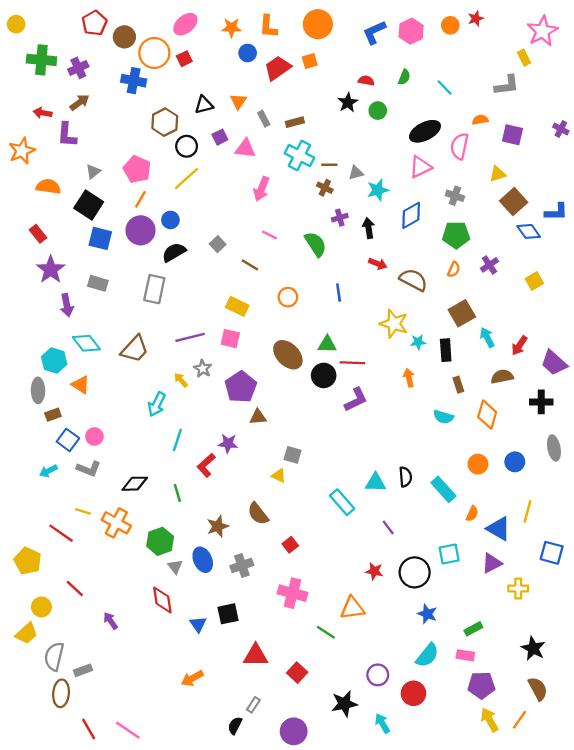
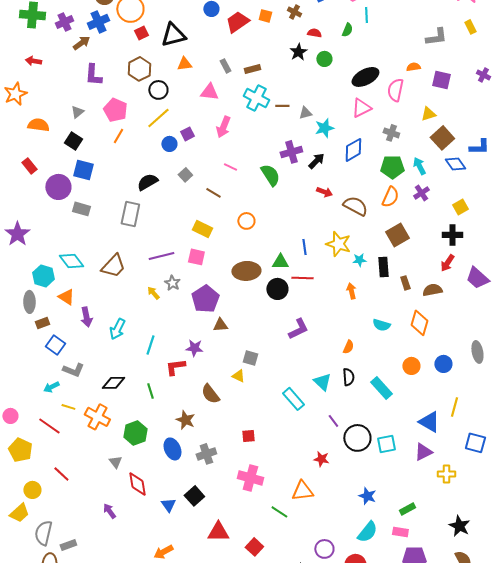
yellow rectangle: (524, 58) -> (470, 27), moved
red square: (184, 59) -> (141, 33), moved
orange square: (310, 61) -> (265, 16), turned 32
blue cross: (134, 81) -> (98, 22), moved, turned -35
cyan line: (445, 88) -> (366, 15), moved, turned 42
orange triangle: (238, 101) -> (184, 64), moved, turned 49
brown arrow: (79, 102) -> (81, 43), moved
black triangle: (204, 105) -> (173, 35), moved, size x1.5
purple L-shape: (67, 135) -> (93, 75), moved
purple square: (220, 137) -> (187, 134), moved
brown cross: (325, 188) -> (294, 12), moved
black square: (89, 205) -> (73, 141), size x0.7
purple cross: (340, 218) -> (291, 152), size x1.5
blue circle: (170, 220) -> (169, 144), moved
black arrow: (369, 228) -> (316, 161), turned 54
purple circle: (141, 230) -> (58, 187), moved
purple star: (51, 269) -> (17, 234), moved
orange semicircle: (454, 269) -> (390, 197), size x1.5
blue line: (339, 293) -> (304, 247), moved
purple arrow: (67, 305) -> (86, 317), moved
cyan arrow: (487, 337) -> (419, 166), moved
brown ellipse: (288, 355) -> (246, 271), turned -48
brown rectangle: (458, 385) -> (405, 283), moved
purple L-shape: (356, 400) -> (298, 329), moved
black cross: (541, 402) -> (452, 235), moved
cyan arrow: (157, 404) -> (117, 329), moved
pink circle: (94, 436) -> (10, 416), moved
red L-shape: (206, 465) -> (175, 367), turned 35
cyan arrow: (48, 471) -> (51, 387), moved
cyan triangle: (375, 483) -> (322, 382), turned 42
brown semicircle: (258, 514) -> (210, 394), moved
orange semicircle: (472, 514) -> (348, 347), moved
brown star: (218, 526) -> (185, 420), turned -30
red square: (290, 545) -> (248, 436), turned 32
gray triangle: (175, 567) -> (115, 462), moved
black circle: (415, 572) -> (357, 438), moved
black square: (228, 614) -> (194, 496), turned -30
purple arrow: (111, 621) -> (109, 511), moved

